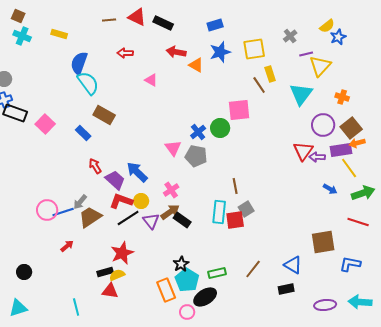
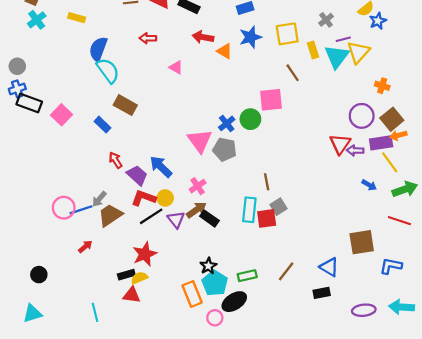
cyan cross: (22, 36) -> (37, 20), turned 30
yellow rectangle: (270, 74) -> (313, 50), moved
cyan triangle: (301, 94) -> (337, 57), moved
pink triangle: (173, 148) -> (200, 141), size x1.4

